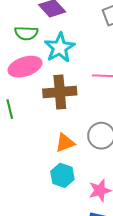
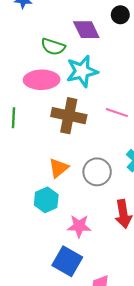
orange triangle: (65, 143) -> (59, 168), turned -35

